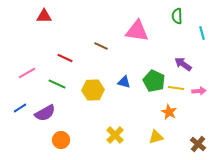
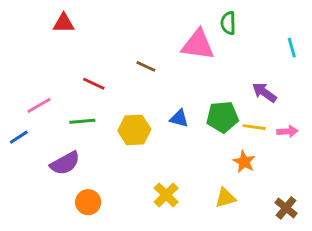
green semicircle: (177, 16) -> (228, 23), moved
green pentagon: (154, 81) -> (222, 117), turned -30
green line: (57, 84) -> (82, 121), turned -30
blue line: (20, 108) -> (19, 137), moved

